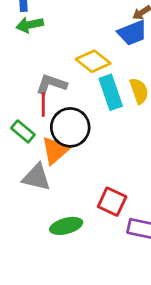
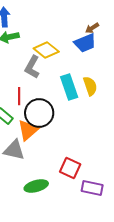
yellow diamond: (93, 61) -> (46, 50), moved
gray L-shape: (51, 84) -> (32, 67), moved, turned -80

